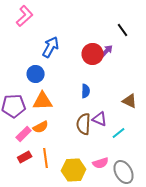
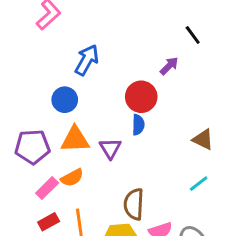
red circle: (93, 54) -> (141, 97), moved
purple triangle: (100, 119) -> (110, 148), moved, turned 35
brown semicircle: (84, 124) -> (134, 204), moved
cyan line: (119, 133) -> (199, 184), moved

